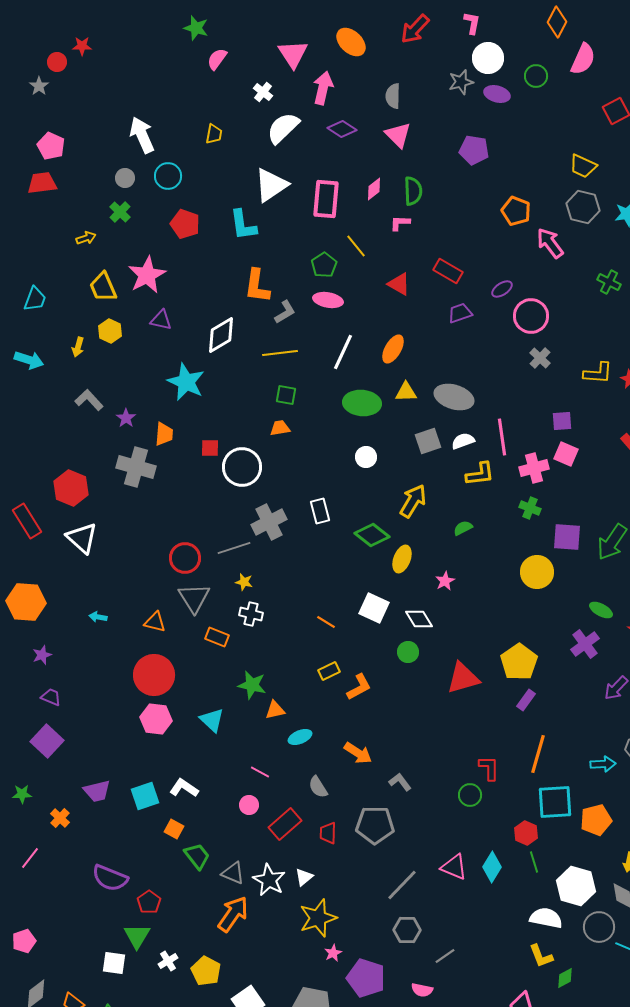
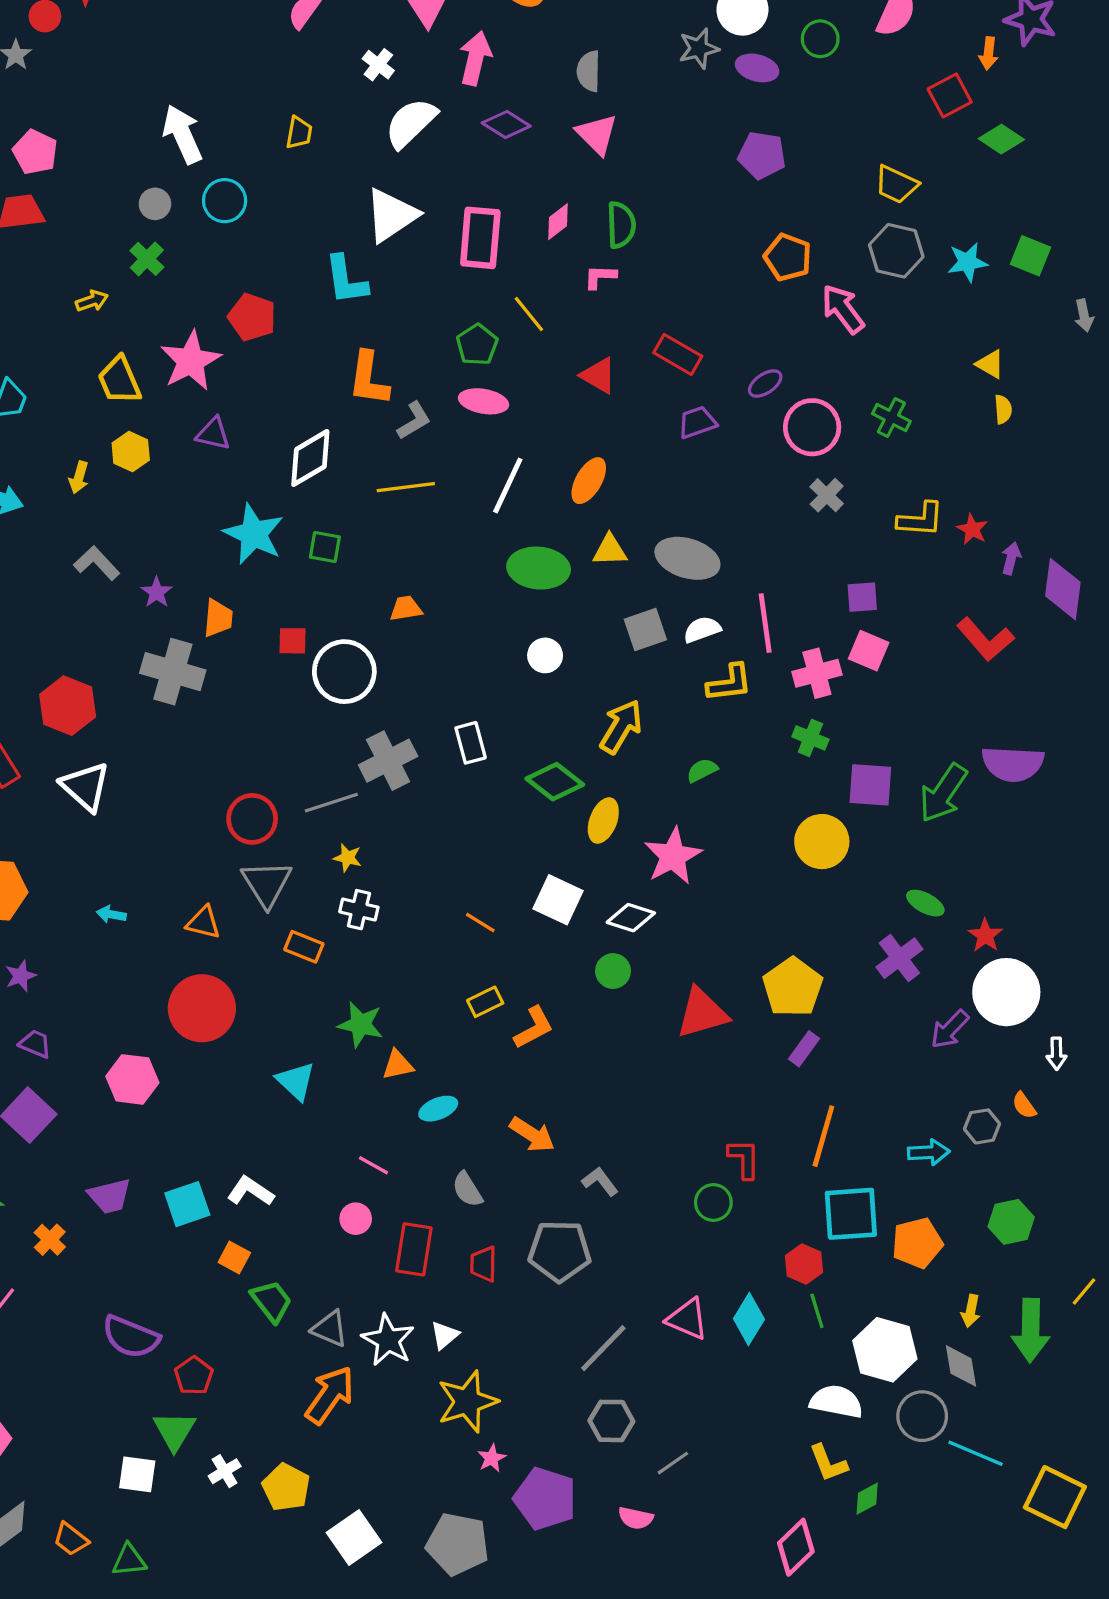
purple pentagon: (474, 150) -> (762, 155), moved
red pentagon: (185, 224) -> (252, 317), moved
green cross: (609, 282) -> (891, 418), moved
green square: (286, 395) -> (325, 547), moved
pink star: (445, 581) -> (673, 856), size x1.8
white diamond: (419, 619) -> (631, 918), turned -40
pink hexagon: (156, 719) -> (132, 1079), moved
red rectangle: (285, 824) -> (414, 1249), turned -40

